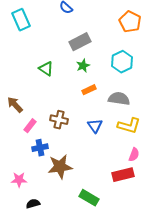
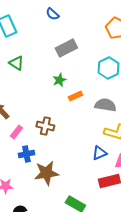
green star: (83, 66) -> (59, 80), moved
green triangle: (46, 69) -> (16, 63), moved
blue triangle: (95, 126) -> (99, 153), moved, turned 42

